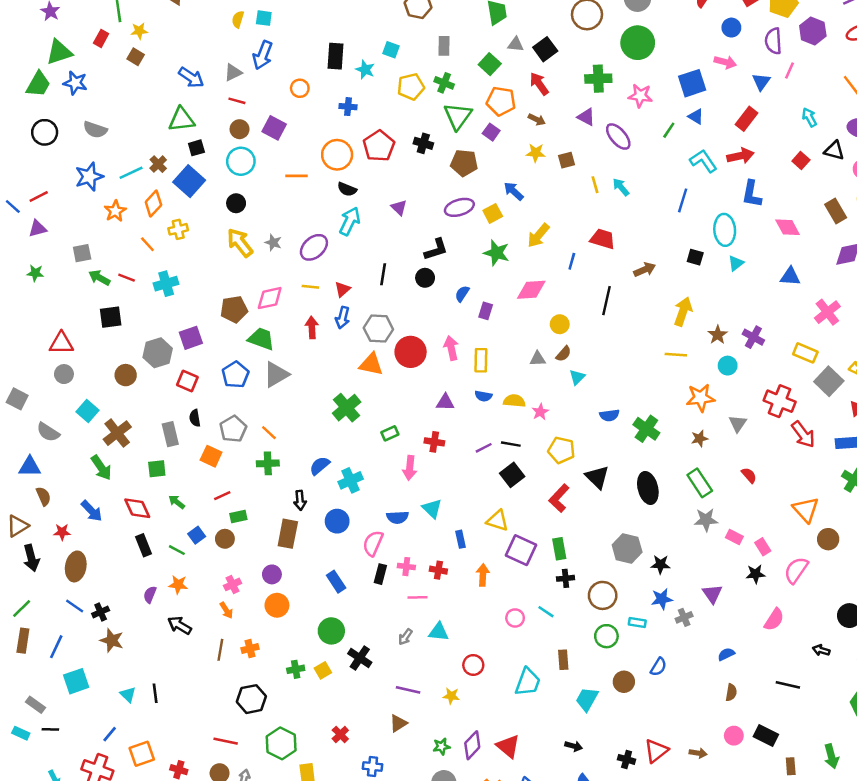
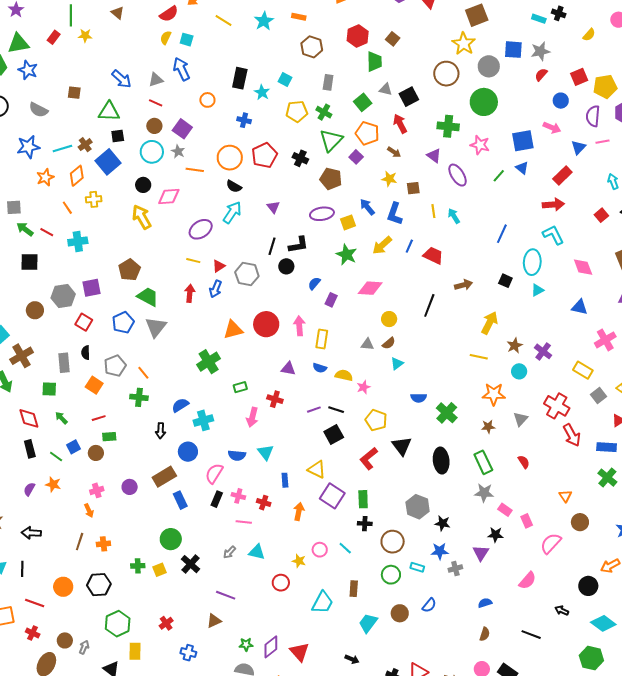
blue arrow: (263, 55) -> (181, 69), turned 125
brown square: (136, 57) -> (74, 93), moved, turned -32
pink line: (789, 71) -> (602, 142), turned 48
cyan L-shape: (703, 161) -> (553, 235), moved
blue L-shape: (752, 194) -> (395, 214), moved
gray star: (273, 243) -> (178, 151), moved
blue line: (572, 261) -> (409, 246), moved
black line: (383, 274) -> (272, 246), moved
pink diamond: (270, 298) -> (169, 197), moved
brown pentagon: (234, 309) -> (129, 270), turned -30
gray hexagon: (378, 329) -> (247, 274), moved
orange triangle: (371, 364) -> (233, 330), turned -35
gray triangle: (276, 375) -> (156, 327), turned -30
gray square: (829, 381) -> (599, 396), size x0.7
orange triangle: (806, 510) -> (565, 496), size x0.6
brown rectangle: (288, 534) -> (164, 477), moved, turned 40
black star: (755, 574) -> (495, 535), moved
orange circle: (277, 605) -> (63, 587), moved
black arrow: (180, 625) -> (31, 533), moved, turned -36
yellow star: (451, 696) -> (299, 561), moved
red line: (226, 741) -> (35, 603), moved

